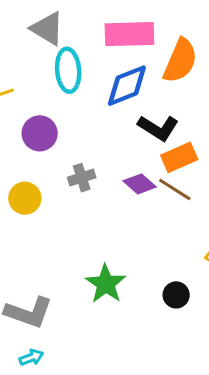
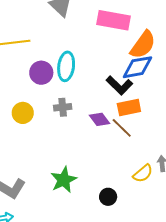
cyan ellipse: (68, 70) -> (66, 66), moved
blue diamond: (127, 86) -> (137, 67), moved

